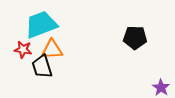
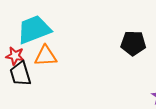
black trapezoid: (42, 67) -> (20, 74), moved

